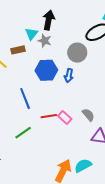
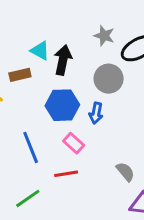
black arrow: (49, 20) -> (63, 60), moved
cyan triangle: (31, 34) -> (40, 51), turned -40
gray star: (45, 41) -> (104, 36), moved
pink rectangle: (65, 117) -> (74, 143), moved

